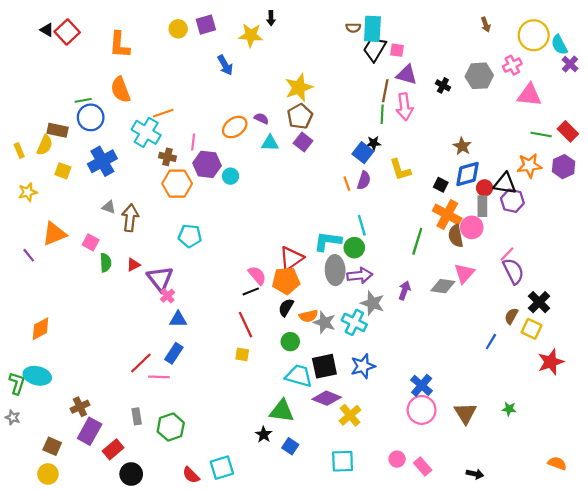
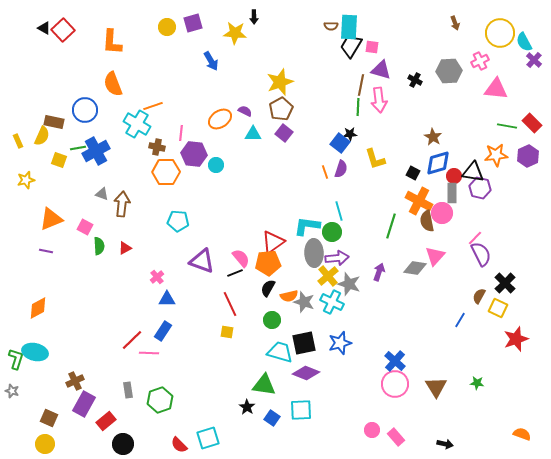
green line: (83, 100) -> (78, 148), moved
purple line: (29, 255) -> (46, 251), moved, turned -40
purple triangle: (160, 279) -> (202, 261), moved, turned -32
yellow cross: (350, 415) -> (328, 276), moved
cyan square: (343, 461) -> (301, 410), moved

